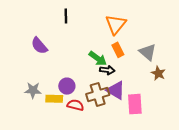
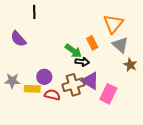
black line: (66, 16) -> (34, 12), moved
orange triangle: (116, 24) -> (113, 24), moved
pink rectangle: (135, 104) -> (108, 94), turned 30

